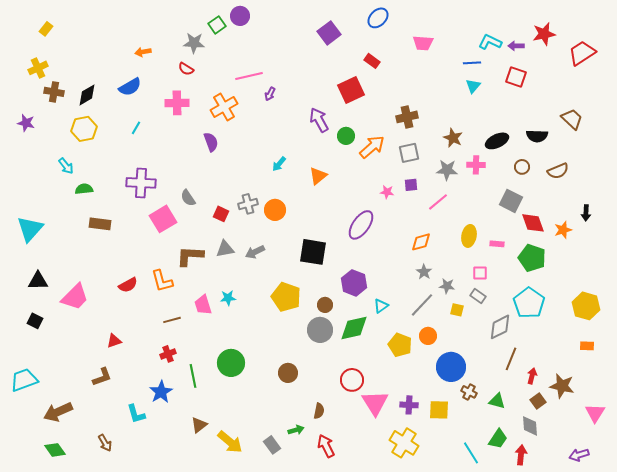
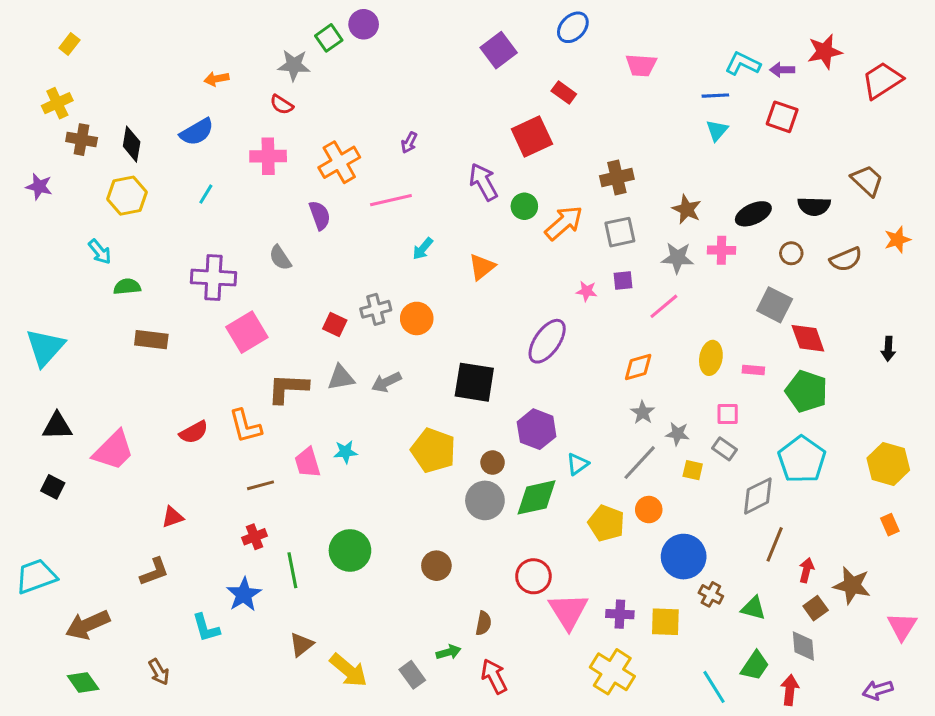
pink line: (249, 76) -> (391, 200), moved
black diamond: (87, 95) -> (132, 144), turned -50
gray semicircle: (188, 198) -> (280, 258), moved
black arrow: (586, 213) -> (888, 349), moved
orange star: (563, 230) -> (897, 240), moved
orange rectangle: (587, 346) -> (890, 525), turned 64

